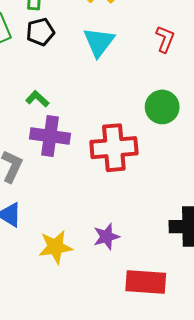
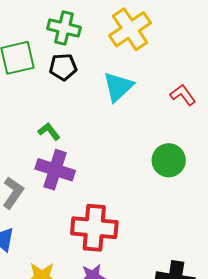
red L-shape: (165, 39) -> (183, 95), turned -68
red cross: (114, 148) -> (94, 228), moved

